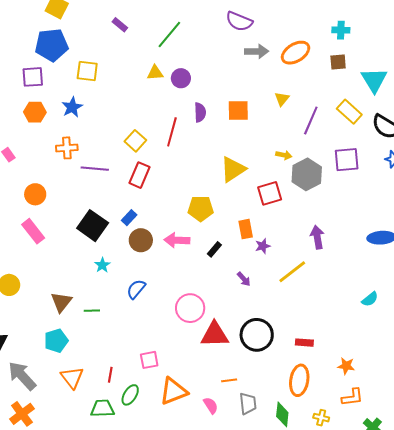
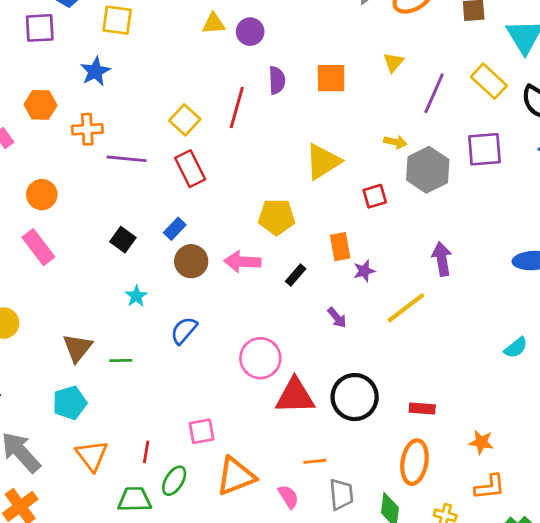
orange hexagon: (35, 112) -> (40, 105), moved
red rectangle: (139, 175) -> (190, 169), turned -50
red square: (270, 193) -> (375, 196), size x0.7
black square: (93, 226) -> (123, 240), size x0.6

